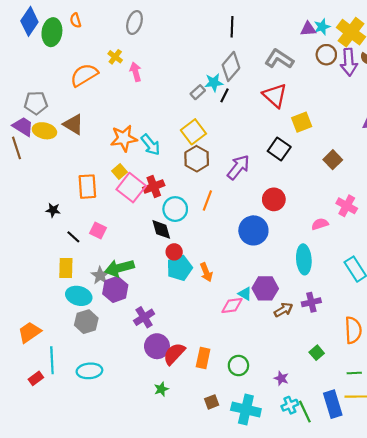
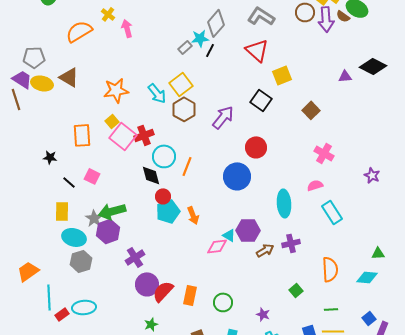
cyan arrow: (151, 145) -> (157, 93), moved
orange line: (207, 200) -> (187, 166), moved
pink semicircle: (320, 224) -> (315, 185), moved
red rectangle: (36, 378) -> (62, 314), moved

